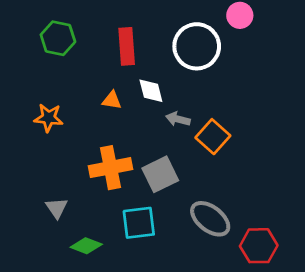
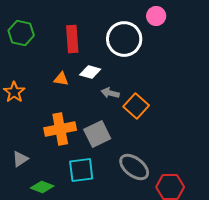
white diamond: (151, 91) -> (90, 72), turned -60
orange star: (49, 118) -> (14, 92), turned 30
gray triangle: (57, 208) -> (20, 159), turned 30

